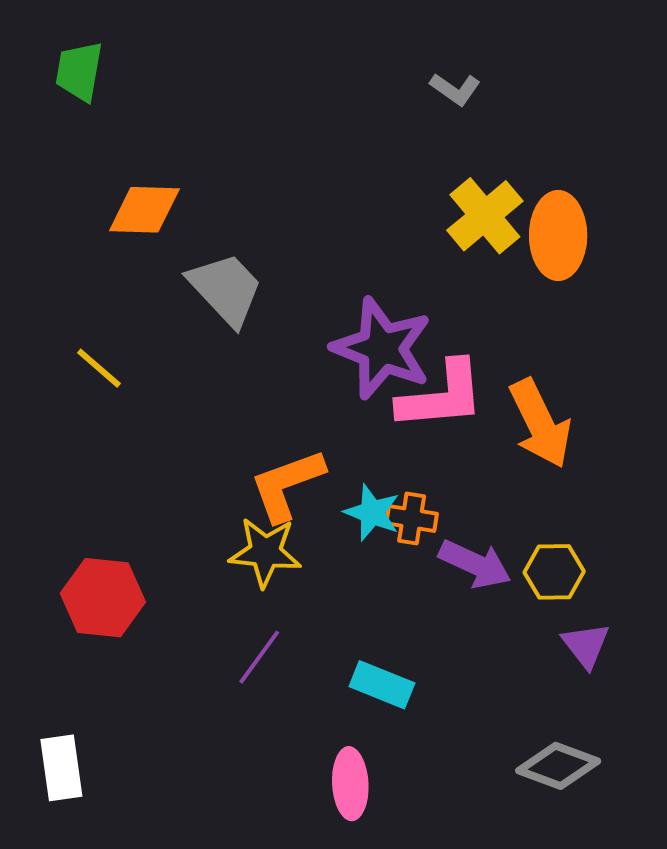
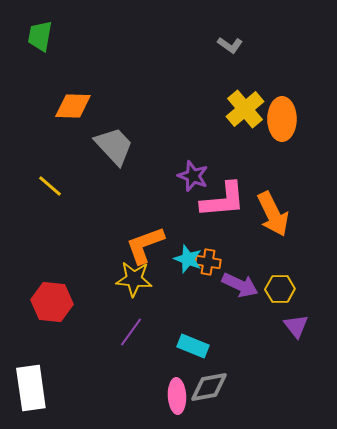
purple star: (382, 348) -> (193, 176), size x0.6
gray diamond: (558, 766) -> (209, 387), moved, turned -30
white rectangle: (61, 768) -> (31, 388), size x1.4

